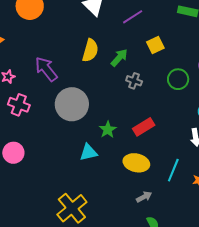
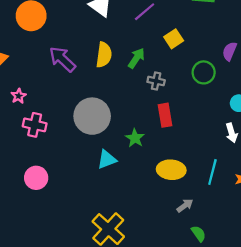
purple arrow: (46, 69) -> (62, 59), moved
red rectangle: (144, 127) -> (165, 115), moved, turned -60
cyan triangle: (88, 152) -> (107, 160), moved

